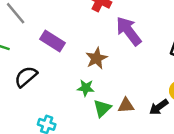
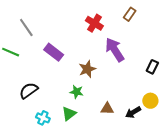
black semicircle: (26, 77) -> (29, 91), moved
green triangle: (102, 108) -> (69, 114), moved

